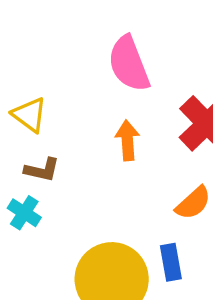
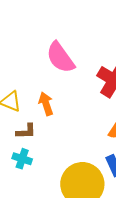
orange arrow: (127, 140) -> (46, 104), moved

